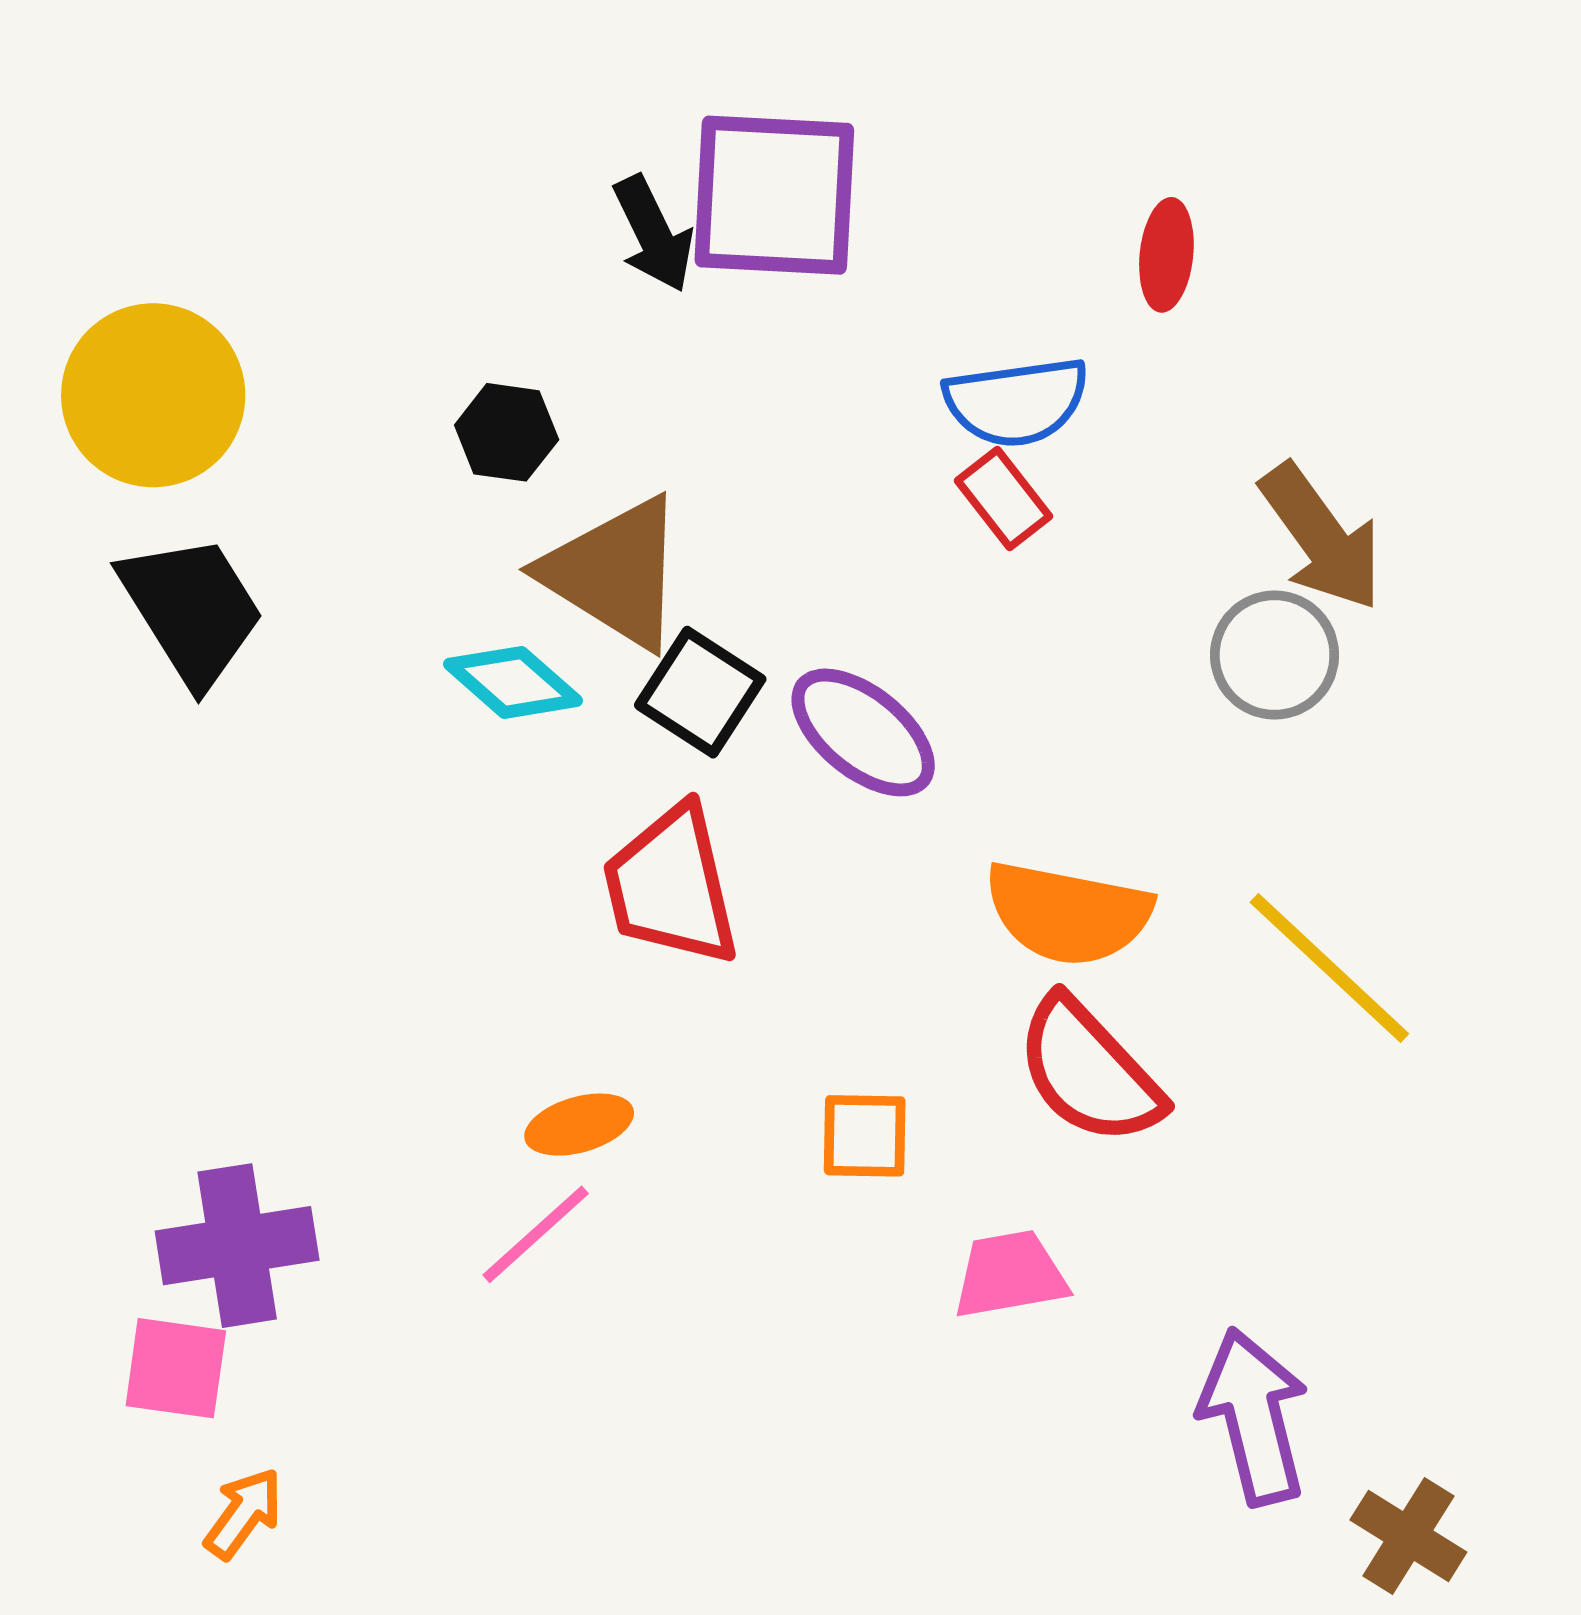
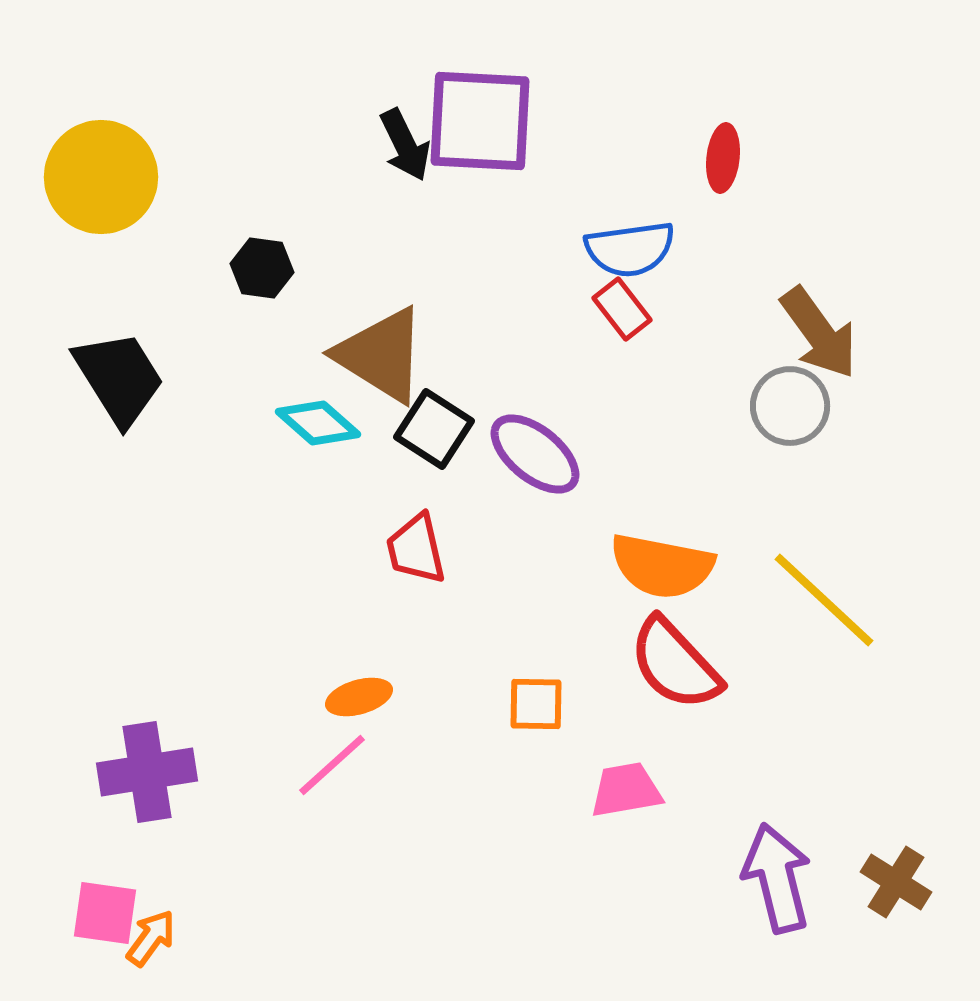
yellow circle: (153, 395) -> (101, 177), moved
black hexagon: (507, 432) -> (262, 268), moved
red trapezoid: (671, 886) -> (416, 549), size x0.7
pink square: (176, 1368) -> (105, 913), moved
brown cross: (1408, 1536) -> (896, 882), moved

